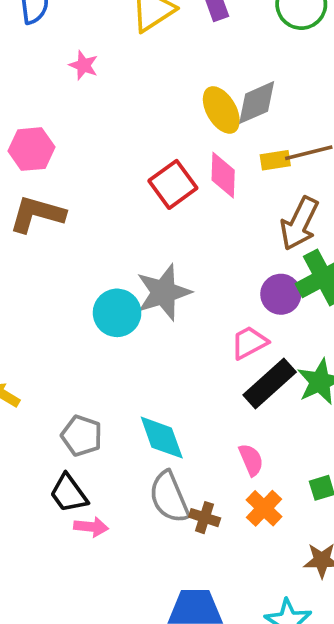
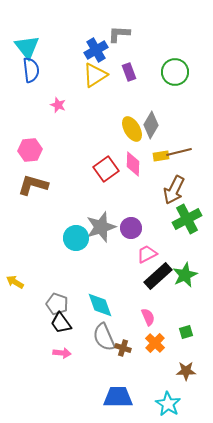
gray diamond: (257, 103) -> (151, 125), turned -36
purple circle: (281, 294) -> (131, 228), moved
black trapezoid: (69, 493) -> (61, 323), moved

